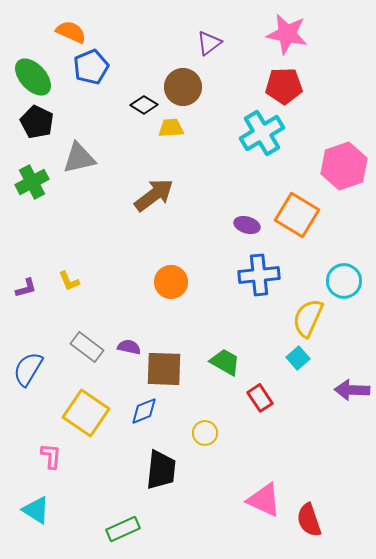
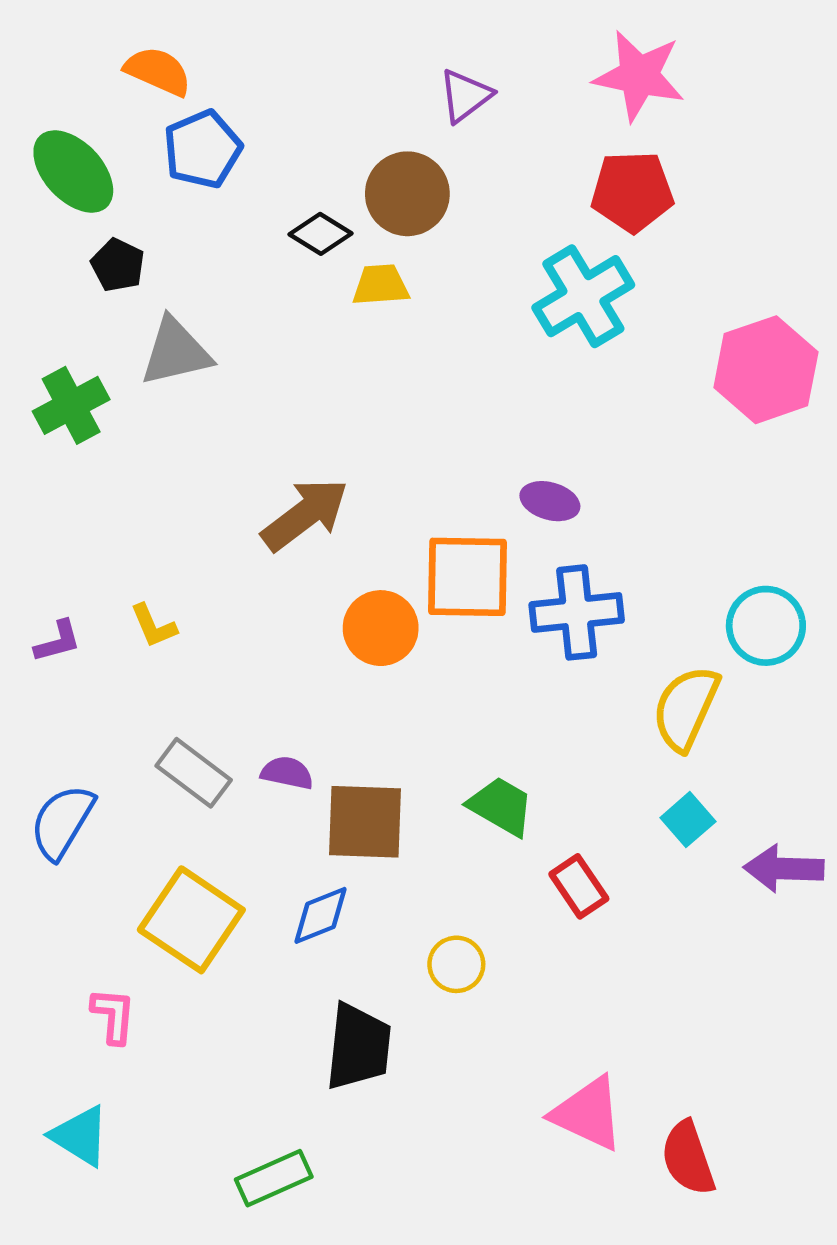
black pentagon: (37, 122) -> (118, 265), moved, size x0.7
brown arrow: (154, 195) -> (305, 514), moved
orange square: (297, 215) -> (467, 577), moved, turned -30
cyan square: (298, 358) -> (688, 820), moved

